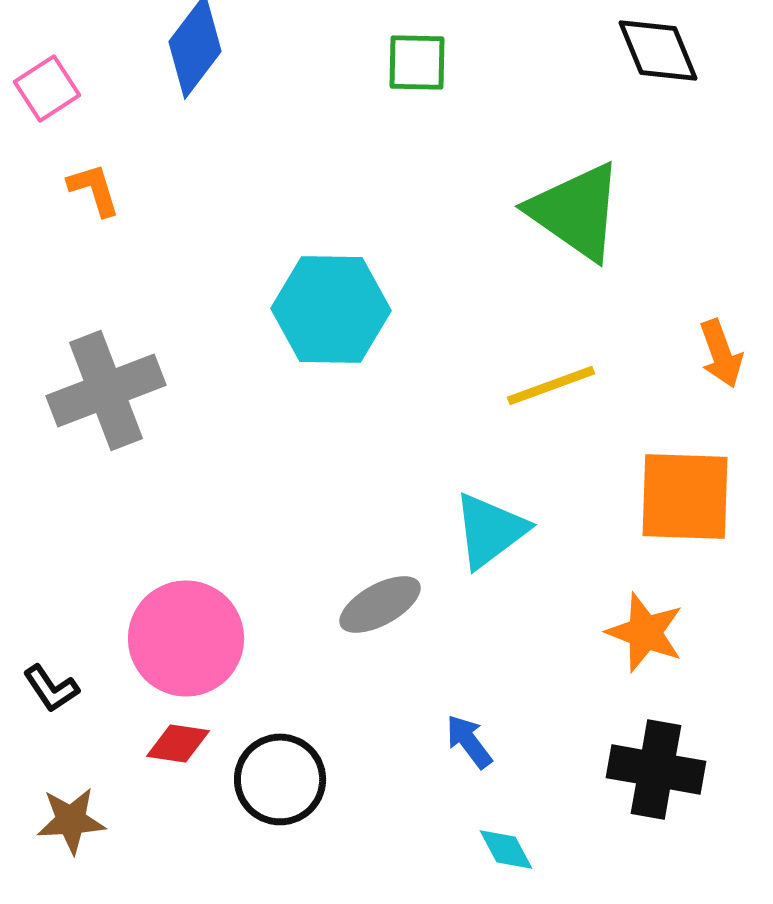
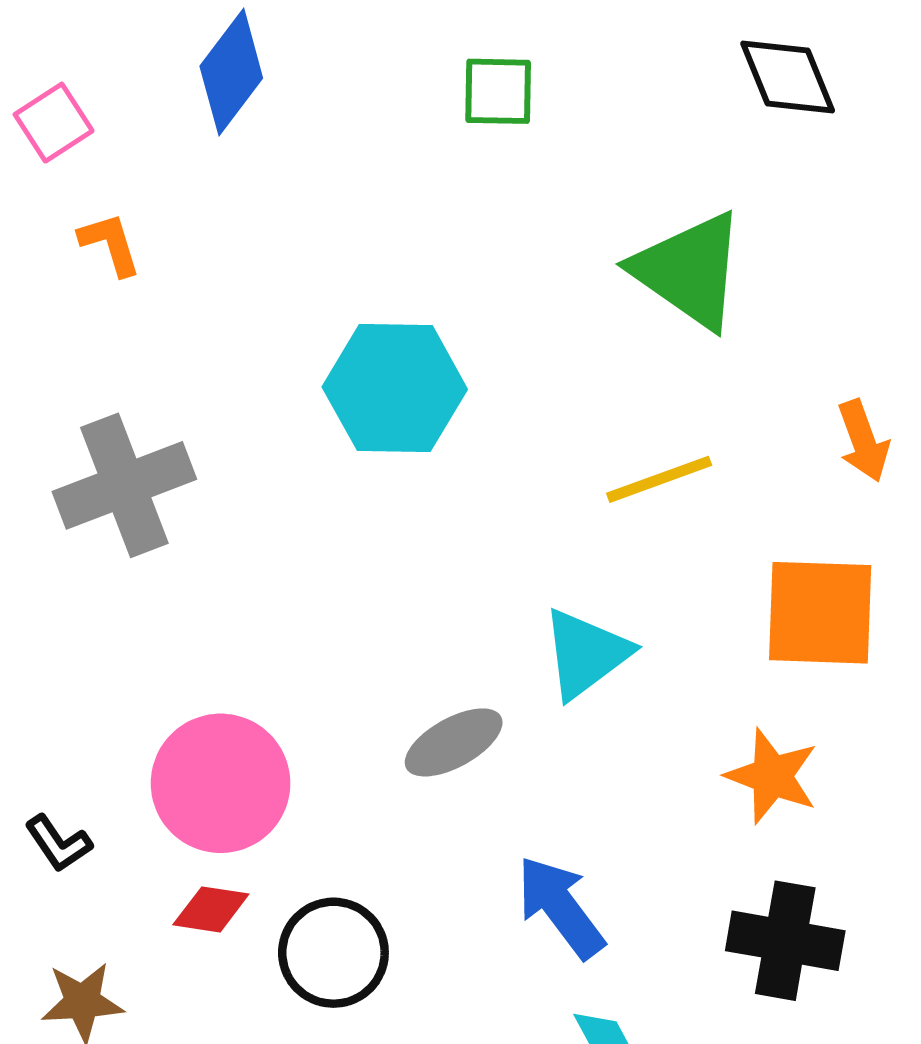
blue arrow: (469, 741) -> (561, 907), size x1.6

